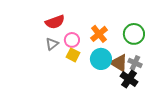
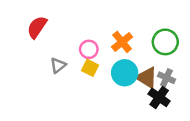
red semicircle: (55, 22) -> (37, 27), moved, turned 144
gray triangle: (52, 44) -> (58, 65), moved

